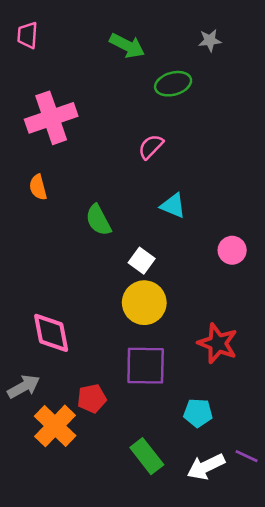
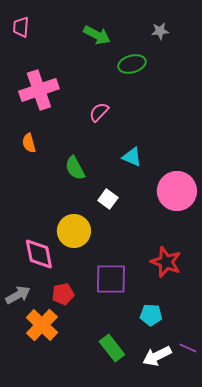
pink semicircle: (151, 147) -> (99, 112), moved
pink circle: (232, 250) -> (177, 191), size x1.8
yellow circle: (144, 303) -> (74, 231), moved
red pentagon: (92, 398) -> (63, 294), moved

